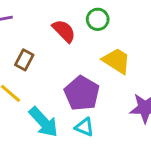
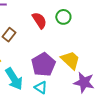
yellow trapezoid: (117, 61) -> (70, 60), moved

